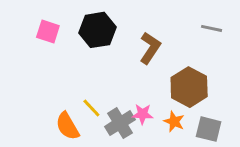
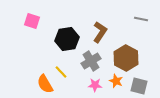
black hexagon: (97, 30) -> (67, 39), moved
pink star: (143, 114) -> (95, 85), moved
gray cross: (120, 123) -> (91, 61), moved

